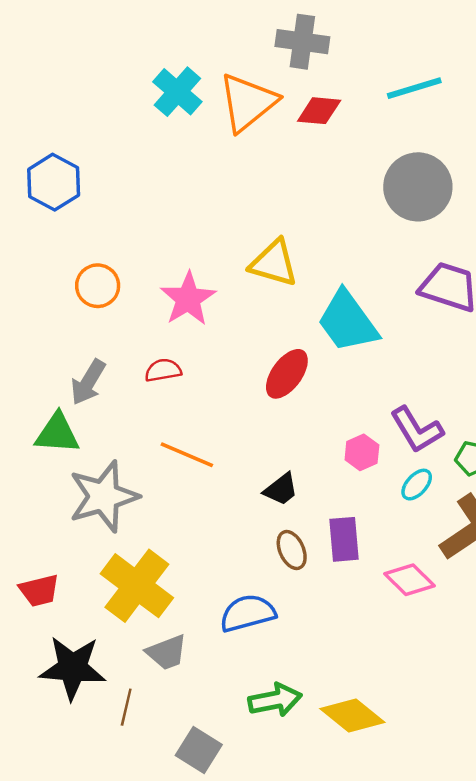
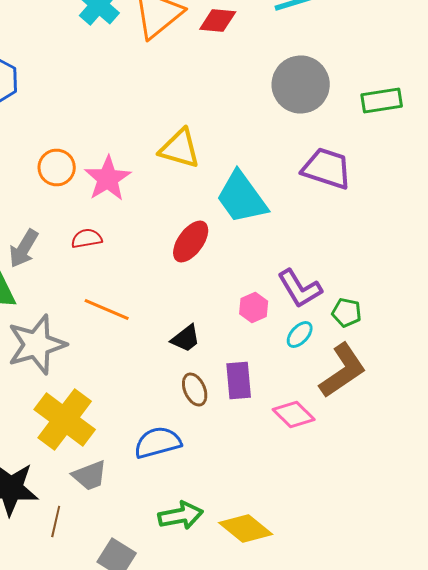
orange circle: (98, 286) -> (57, 168), moved

